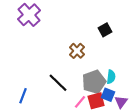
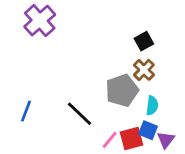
brown cross: (77, 51) -> (144, 70), moved
gray pentagon: (94, 82) -> (122, 90), moved
blue line: (23, 96) -> (26, 111), moved

